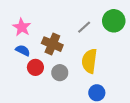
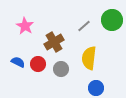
brown cross: (52, 44) -> (54, 42), turned 36
blue semicircle: (23, 50) -> (18, 62), moved

